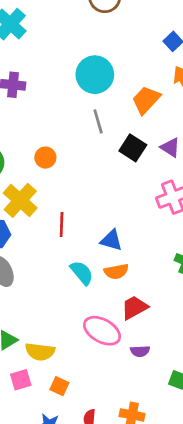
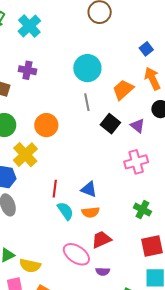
orange circle: (45, 158) -> (46, 125), size x1.5
red line: (62, 225) -> (55, 189), moved

